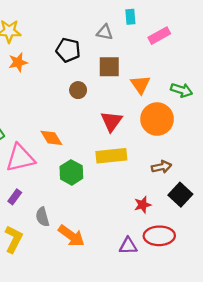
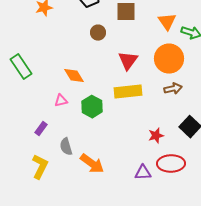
orange triangle: (140, 85) -> (167, 22), moved
pink triangle: (20, 158) -> (61, 101), moved, size x0.5
brown arrow: (161, 167) -> (173, 89), moved

